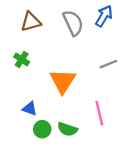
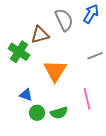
brown triangle: (31, 22) -> (40, 35), moved
green cross: (22, 59) -> (19, 52), size x1.5
green semicircle: (67, 129) -> (59, 113), turned -36

